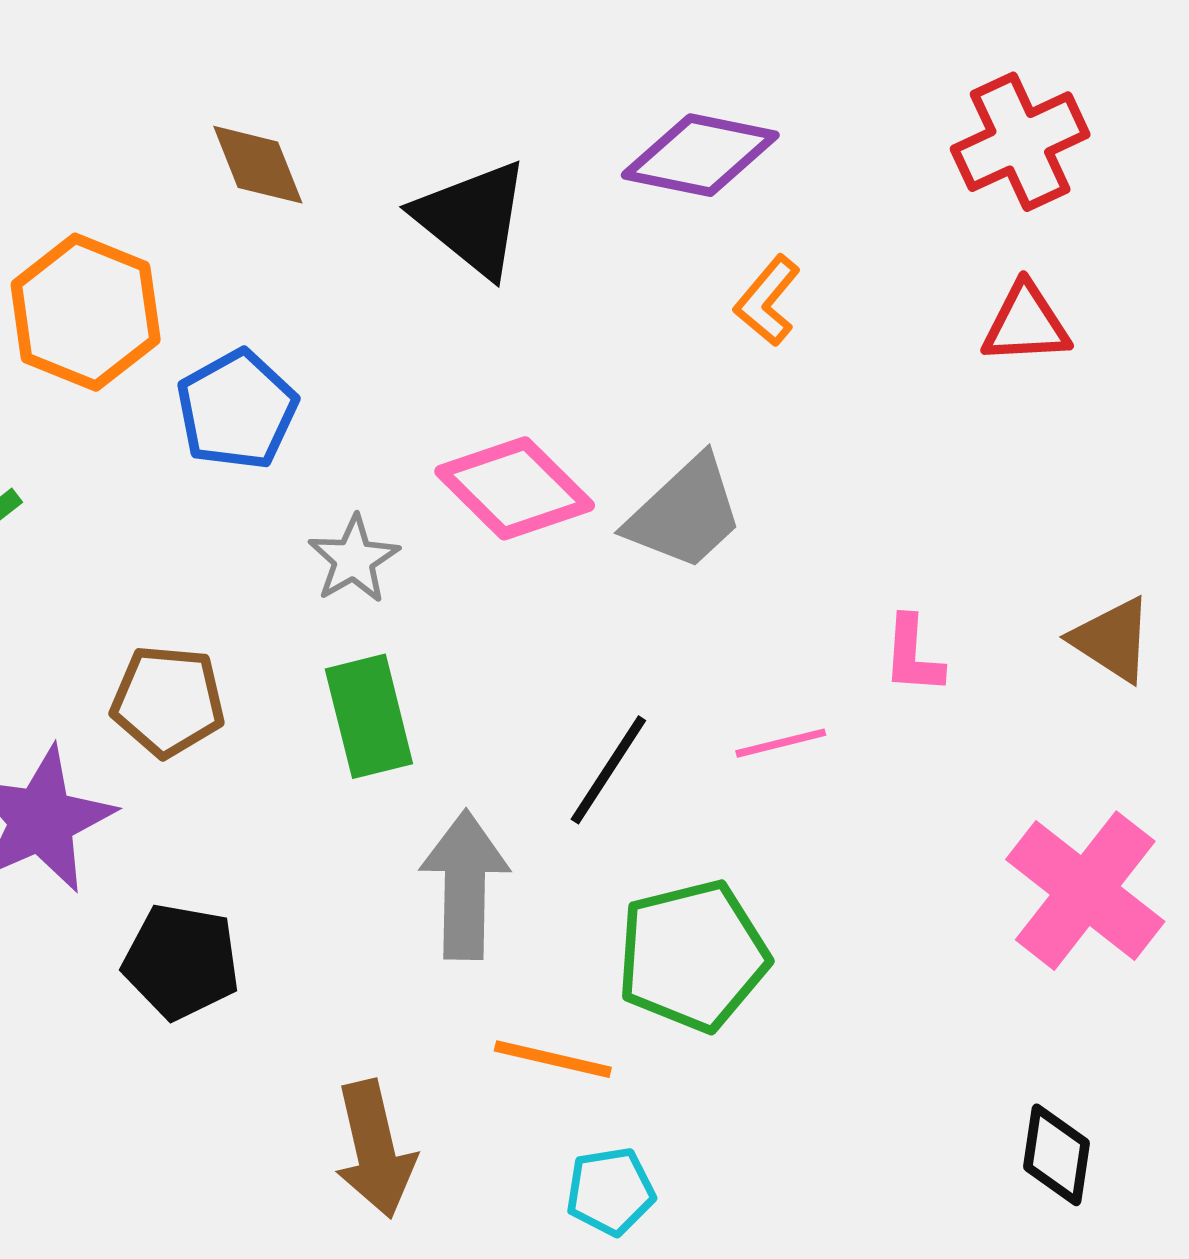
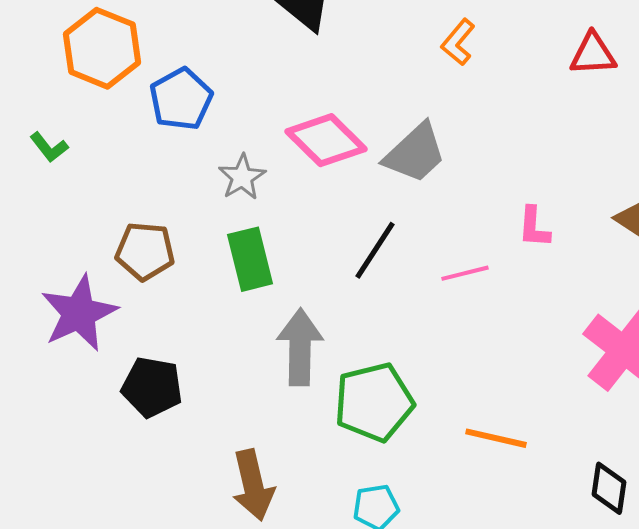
black line: (608, 770) -> (375, 250), moved
green pentagon: (693, 956) -> (374, 402), moved
orange line: (553, 1059) -> (496, 438), moved

